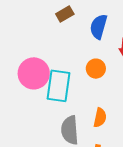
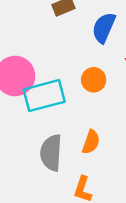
cyan rectangle: (59, 86) -> (44, 96), turned 60

